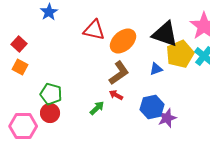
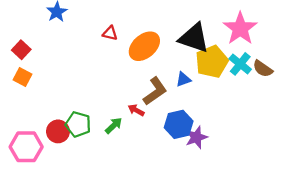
red triangle: (94, 30) -> (110, 33), size x0.6
brown L-shape: (119, 73) -> (155, 91), moved
green pentagon: (51, 94) -> (78, 124), moved

